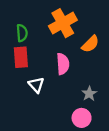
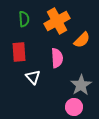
green semicircle: (22, 33) -> (24, 19), moved
gray star: (89, 94) -> (81, 85), size x1.5

